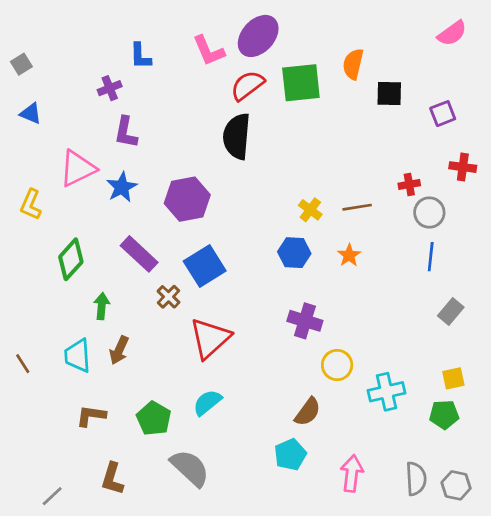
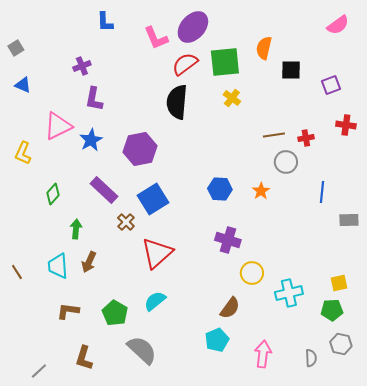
blue L-shape: (140, 56) -> (105, 22), moved
brown line: (357, 207) -> (274, 135), moved
yellow cross: (310, 210) -> (232, 98), moved
gray circle: (429, 213) -> (286, 162), moved
green diamond: (71, 259) -> (53, 194), size x0.7
gray rectangle: (451, 312) -> (349, 220), moved, turned 48
gray semicircle: (416, 479) -> (311, 358), size x0.7
gray hexagon: (456, 485) -> (341, 344), moved

